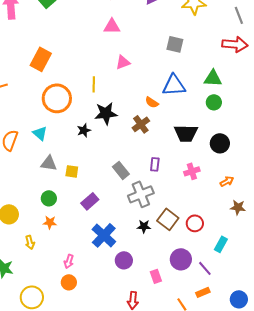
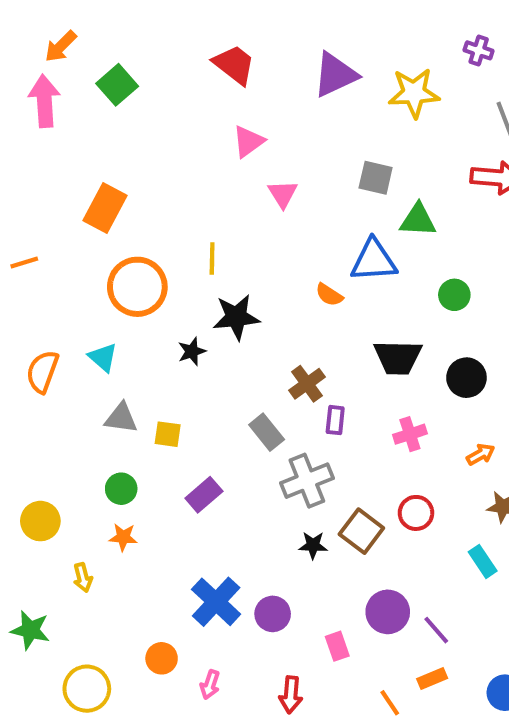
pink triangle: (112, 26) -> (248, 141), turned -36
pink triangle: (123, 62) -> (283, 194), moved, turned -42
green triangle: (213, 78) -> (418, 220), moved
brown cross: (141, 124) -> (307, 384), moved
red circle: (195, 223) -> (416, 513), moved
blue cross: (104, 235) -> (216, 602), moved
cyan rectangle: (221, 244) -> (483, 561), moved, turned -63
pink arrow: (69, 261) -> (210, 685), moved

